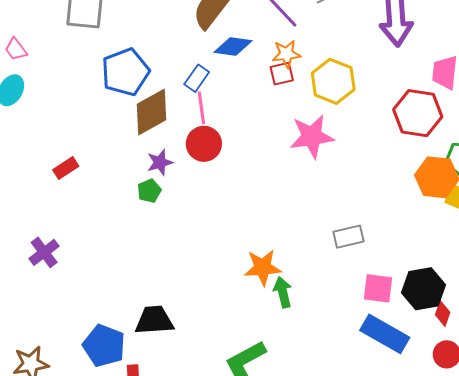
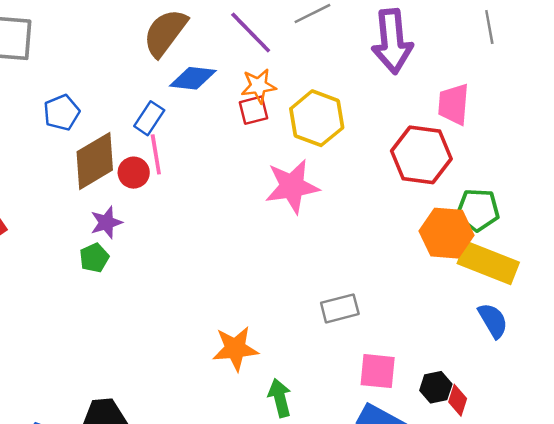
blue pentagon: (125, 72) -> (62, 113), size x0.6
red circle: (204, 144) -> (134, 173), moved, size x0.7
black hexagon: (423, 289) -> (436, 387), moved, size x0.6
green arrow: (283, 292) -> (280, 398), moved

